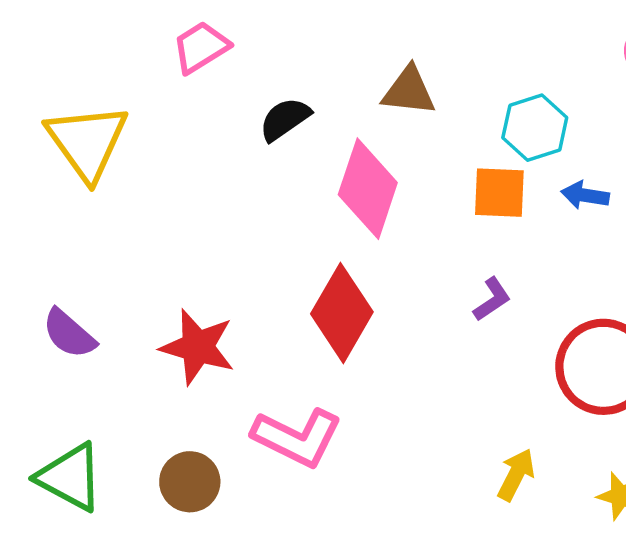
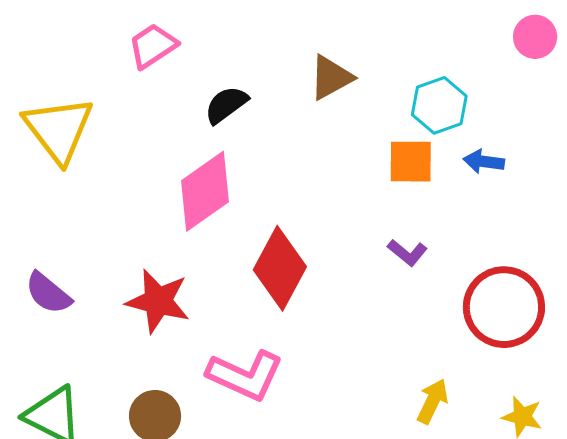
brown triangle: (409, 91) -> (331, 77), turned -33
pink diamond: (368, 189) -> (205, 191), moved, turned 38
purple L-shape: (492, 299) -> (407, 253), turned 75

